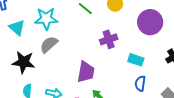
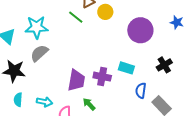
purple cross: (109, 39) -> (102, 77), moved, turned 30
blue semicircle: (140, 83) -> (141, 91), moved

